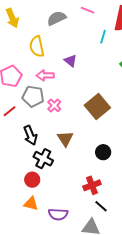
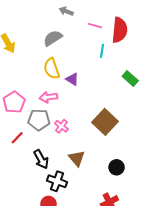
pink line: (87, 10) -> (95, 26), moved
yellow semicircle: (37, 46) -> (52, 69), moved

